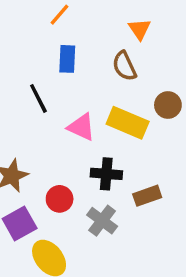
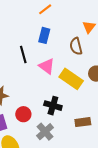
pink triangle: (81, 127) -> (47, 66), moved
brown rectangle: (147, 196) -> (83, 122), moved

